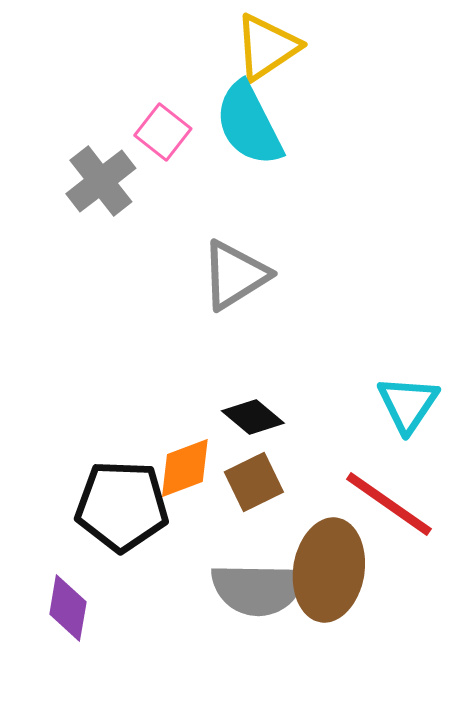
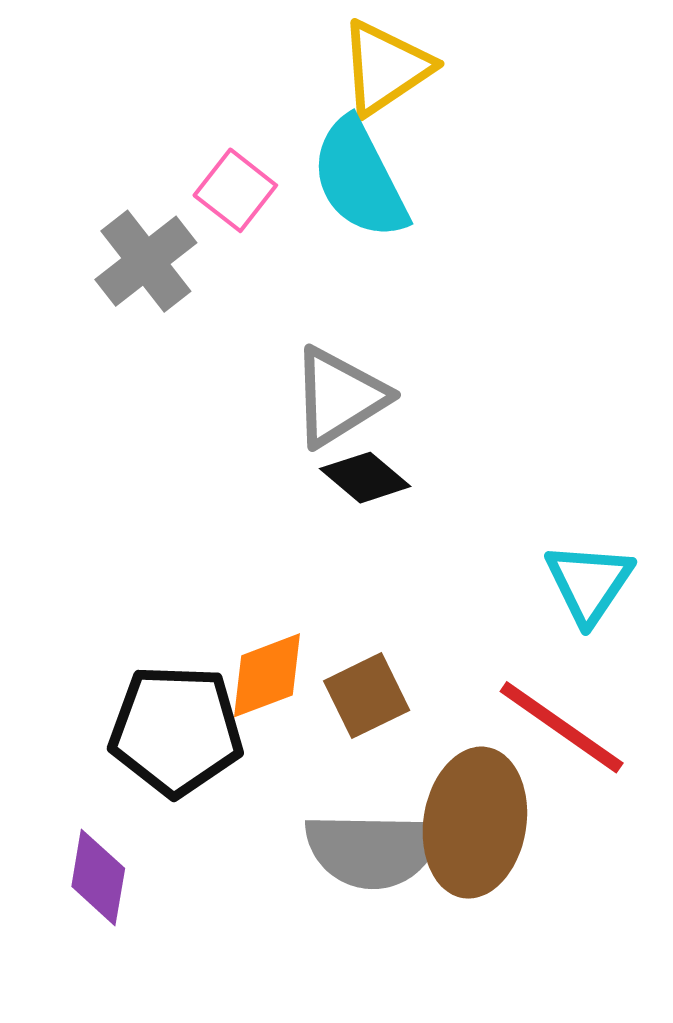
black diamond: (253, 417) -> (365, 478), moved

